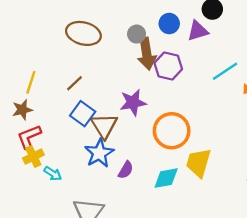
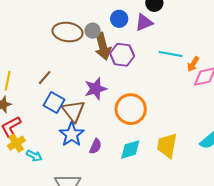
brown ellipse: (83, 33) -> (68, 32), moved
cyan line: (225, 71) -> (171, 54), turned 50
yellow trapezoid: (199, 163) -> (167, 145), moved

